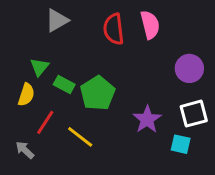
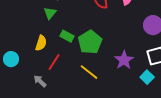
green triangle: (39, 67) -> (50, 13), moved
yellow line: (80, 137) -> (89, 72), moved
cyan square: (181, 144) -> (147, 77), turned 32

